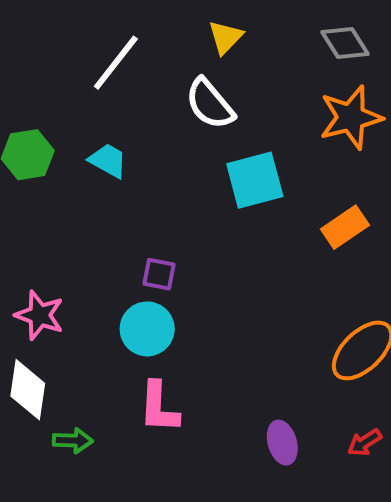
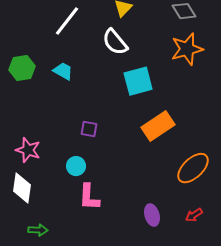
orange rectangle: (345, 227) -> (158, 126), moved, size x1.4
cyan circle: (147, 329) -> (76, 166), moved, size x0.7
green arrow: (73, 441) -> (38, 230), moved

